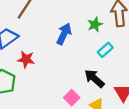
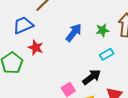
black arrow: (94, 78) -> (92, 77), turned 90

